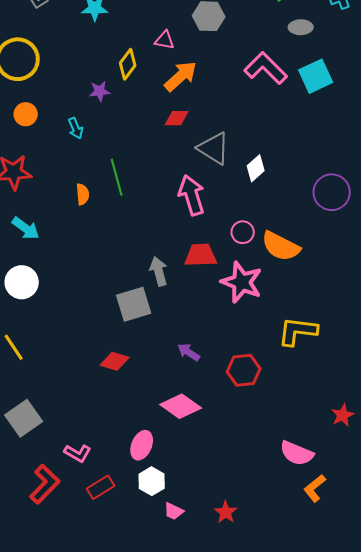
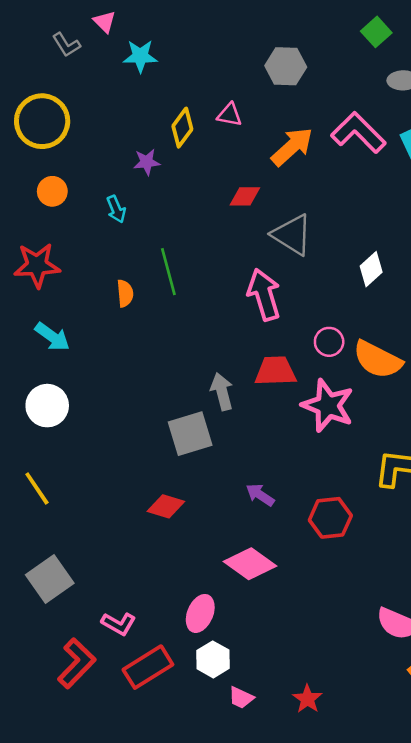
pink triangle: (165, 40) -> (230, 115), moved
orange arrow: (181, 76) -> (292, 147), moved
white diamond: (256, 168) -> (371, 269), moved
red rectangle: (101, 487) -> (148, 667), size x1.4

